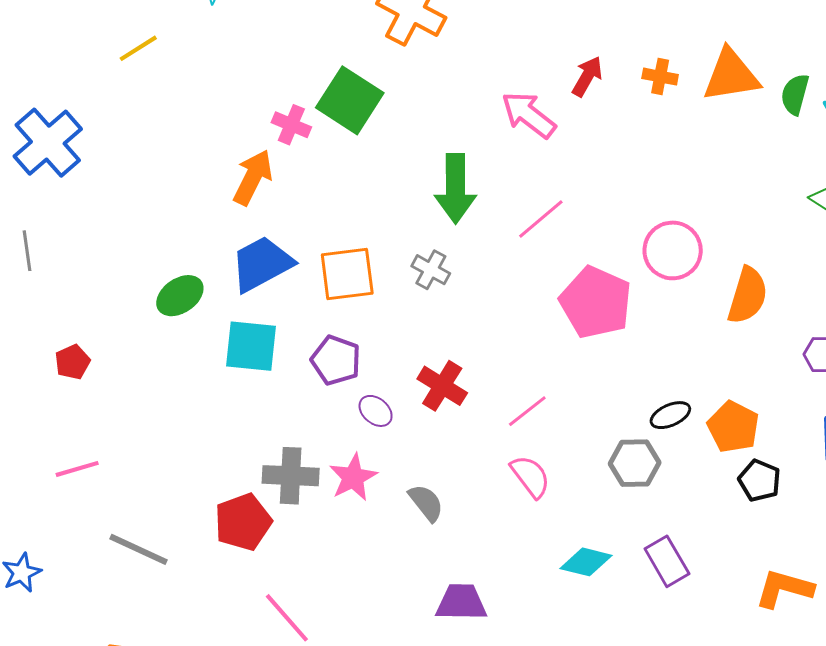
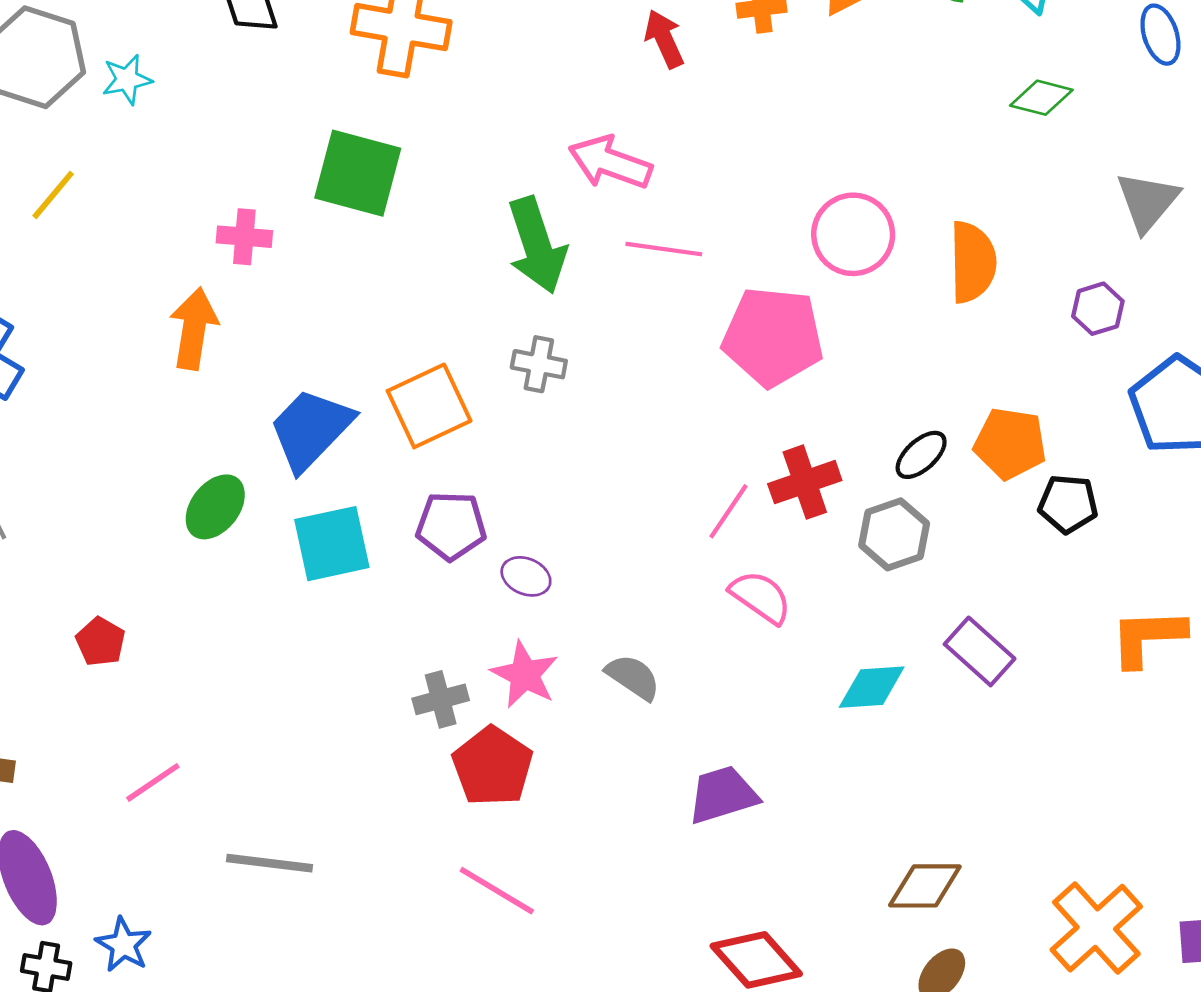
red arrow: (587, 76) -> (664, 39), turned -36
pink arrow: (529, 115) -> (610, 162), moved
pink cross: (291, 125) -> (244, 237), moved
orange arrow: (253, 177) -> (194, 329), moved
pink line: (541, 219) -> (664, 249), turned 66
red cross: (442, 386) -> (805, 482), moved, turned -33
gray cross: (291, 476) -> (441, 699), size x0.7
red pentagon: (243, 522) -> (492, 766), moved

